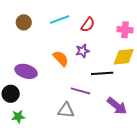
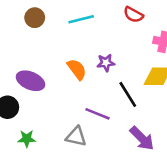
red semicircle: (88, 25) -> (133, 15), moved, turned 77
black line: (102, 73) -> (128, 94), turned 55
green star: (18, 117) -> (27, 139), moved

